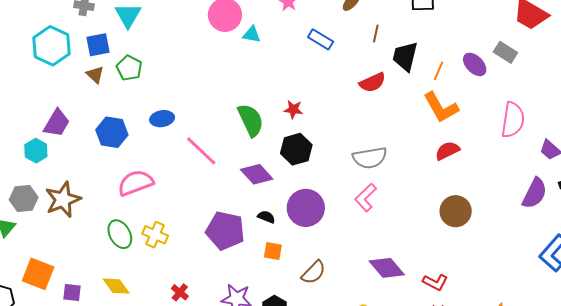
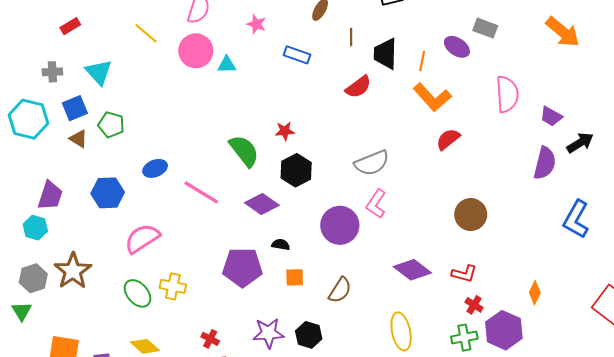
purple circle: (306, 208) -> (340, 225), moved
brown circle: (456, 211) -> (471, 215), moved

